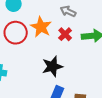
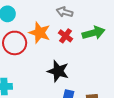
black star: (52, 66) -> (58, 71), turned -30

